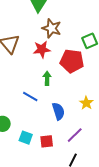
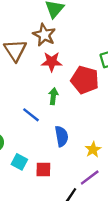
brown star: (52, 28) -> (44, 35), moved
yellow star: (86, 103) -> (93, 150), moved
purple line: (75, 135) -> (90, 177), moved

